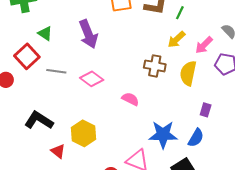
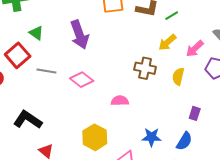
green line: (180, 13) -> (172, 16), turned 32
yellow semicircle: (188, 73) -> (178, 76), size x0.7
pink semicircle: (130, 99) -> (120, 101), turned -30
yellow hexagon: (84, 133) -> (95, 137), moved
blue star: (163, 135) -> (152, 137), size x0.7

